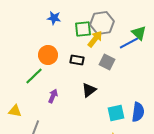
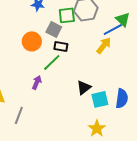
yellow arrow: (95, 39) -> (104, 45), moved
gray square: (107, 62) -> (54, 29), moved
green line: (34, 76) -> (52, 62), moved
black triangle: (89, 90) -> (84, 87), moved

